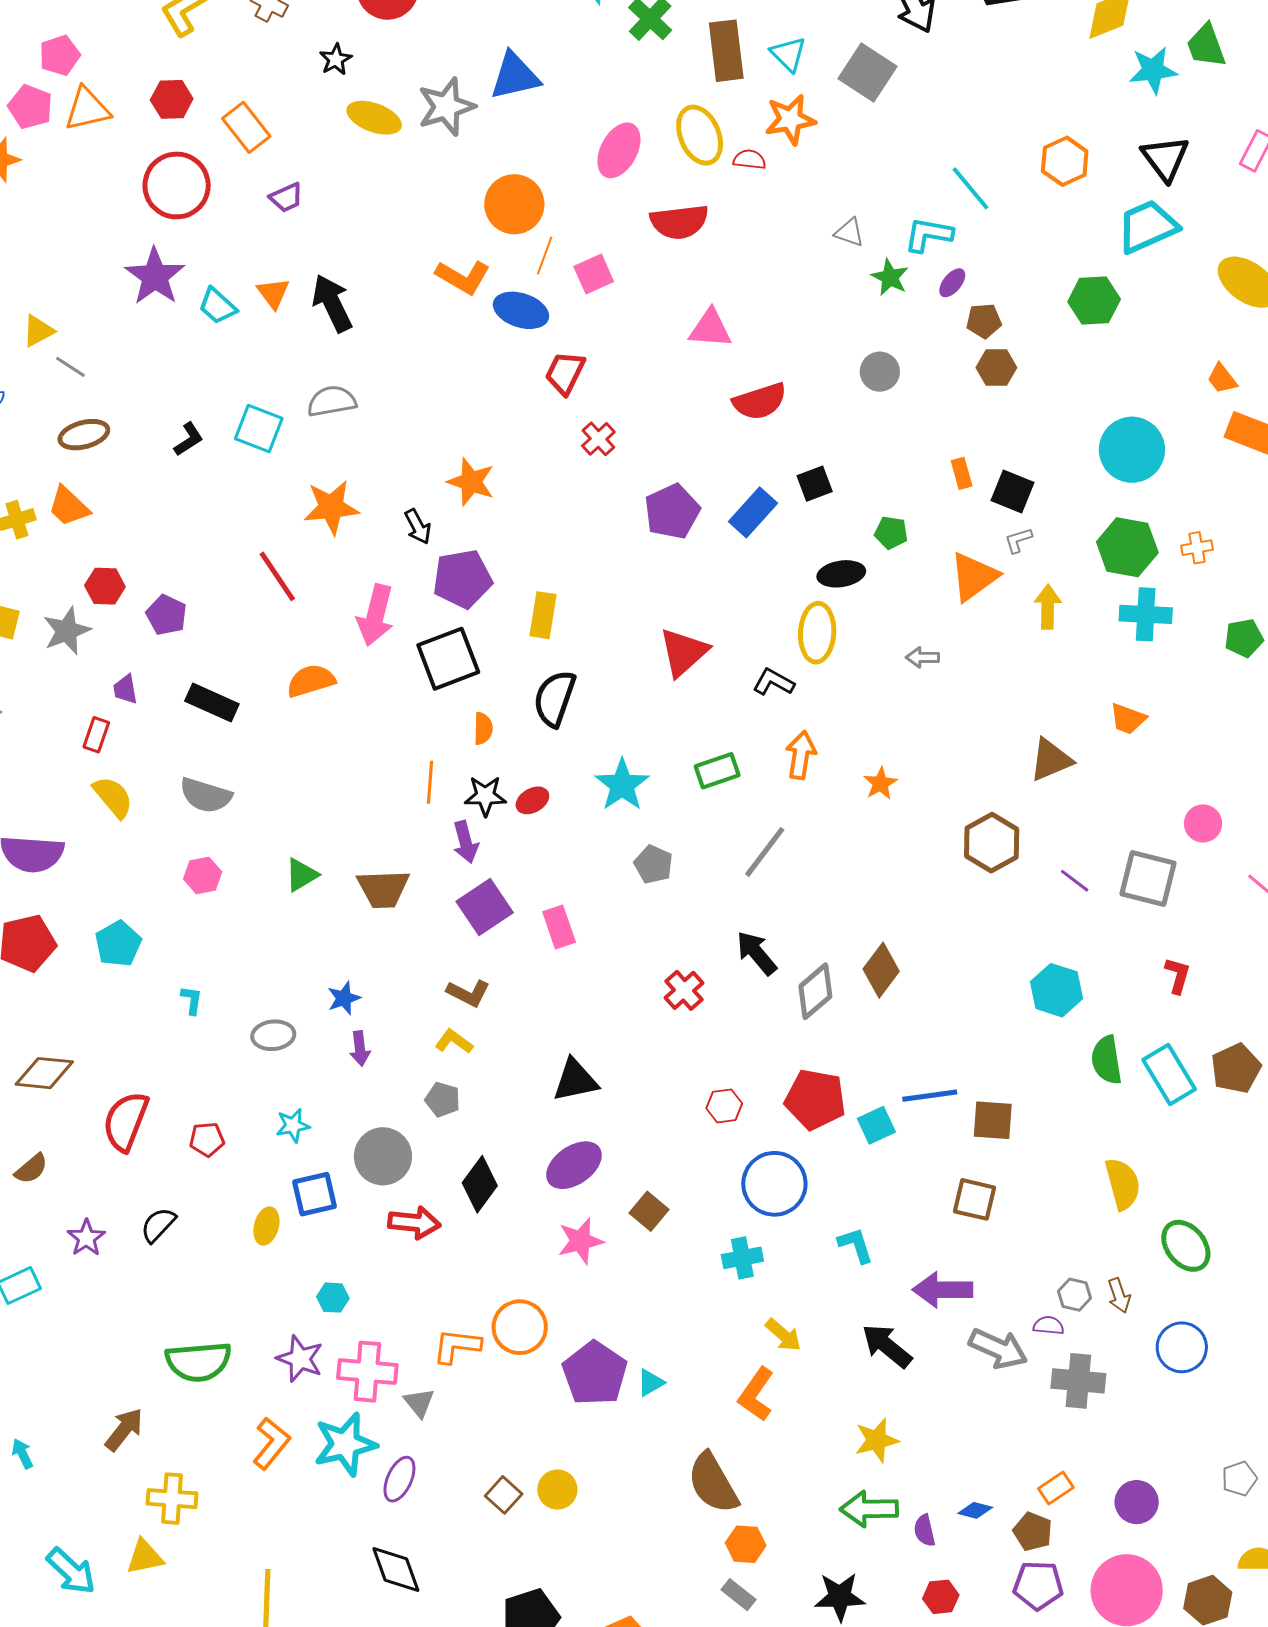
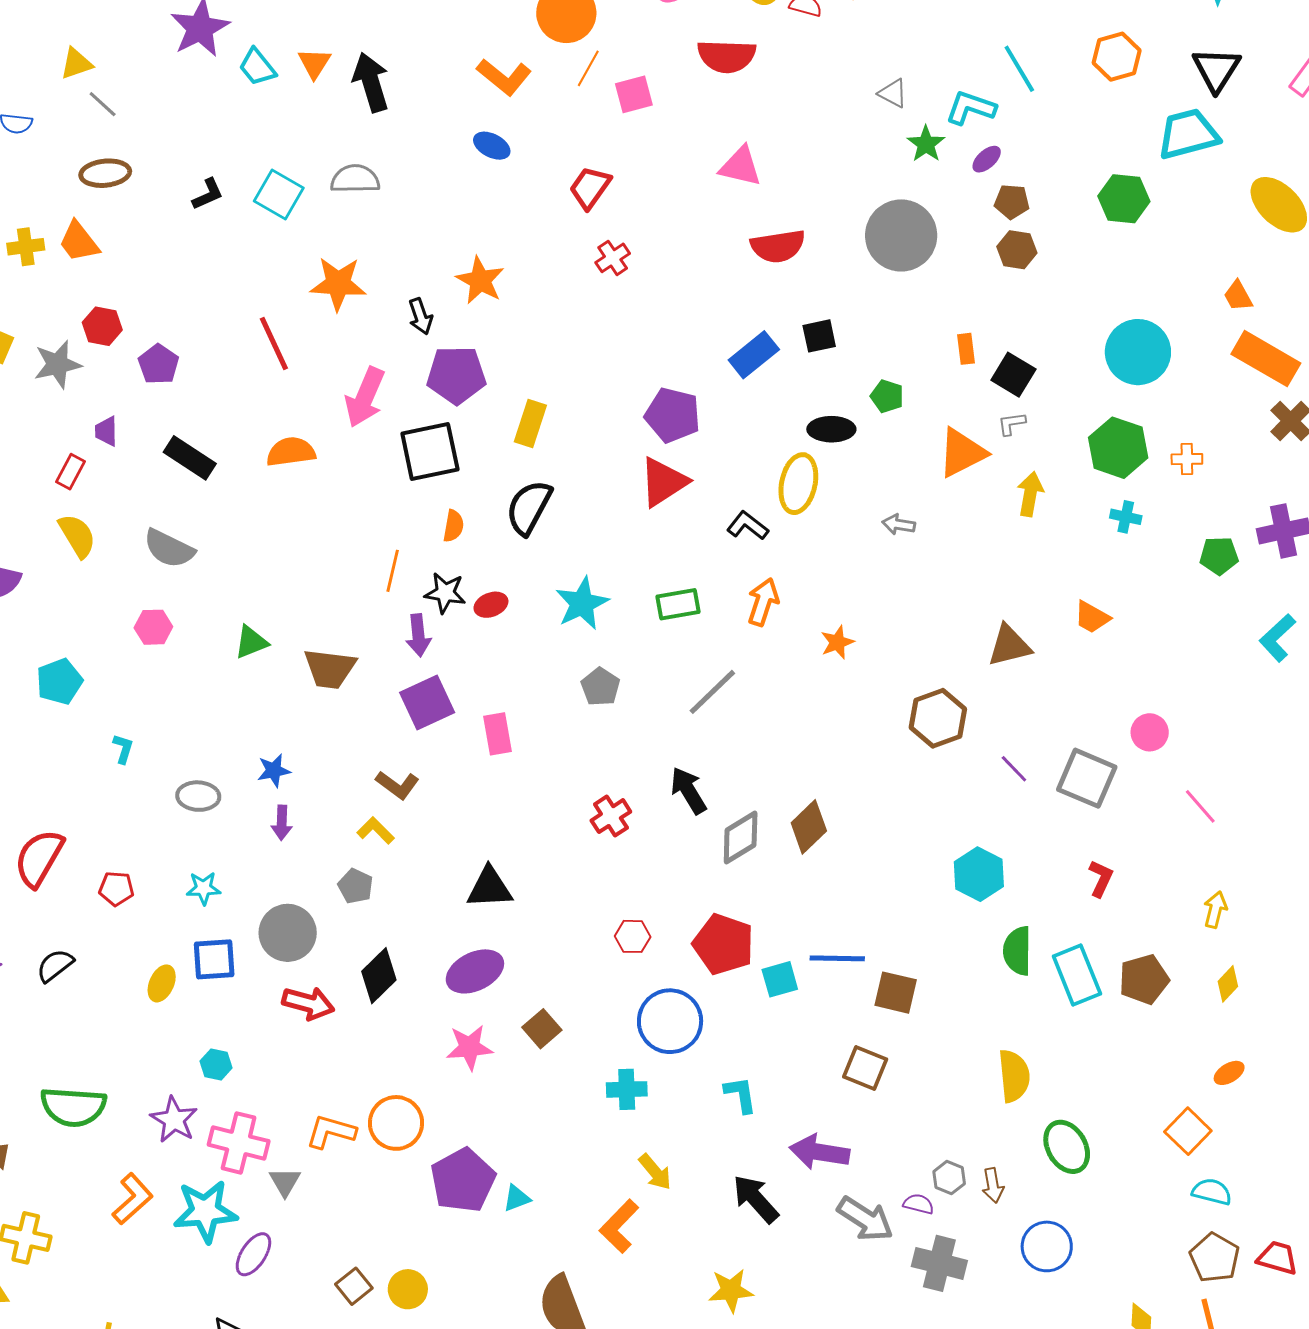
blue ellipse: (521, 310) -> (492, 146), moved, size x0.7
gray circle: (880, 372) -> (901, 235), size x1.8
purple pentagon: (672, 511) -> (673, 415), moved, turned 30
cyan cross: (1146, 614) -> (1126, 517), size x0.6

